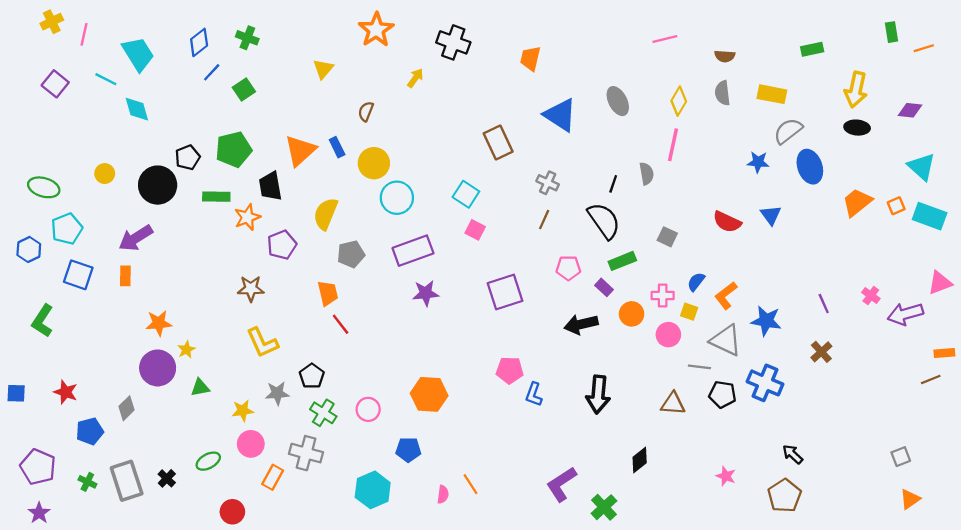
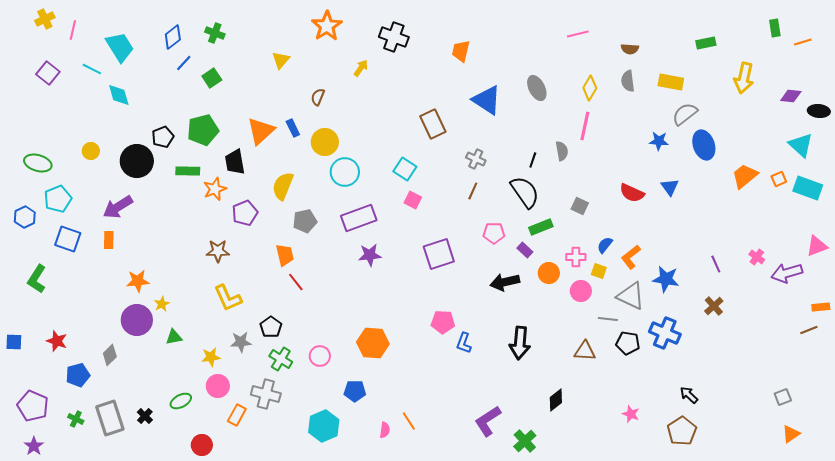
black ellipse: (857, 128) -> (819, 111), moved

